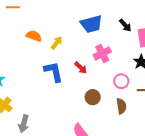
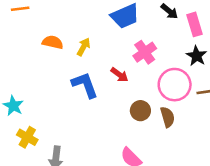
pink circle: (121, 81) -> (175, 85), size x1.6
brown semicircle: (121, 106) -> (167, 117), moved

